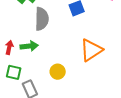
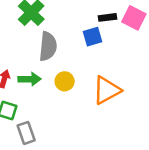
yellow circle: (58, 72) -> (65, 81), moved

